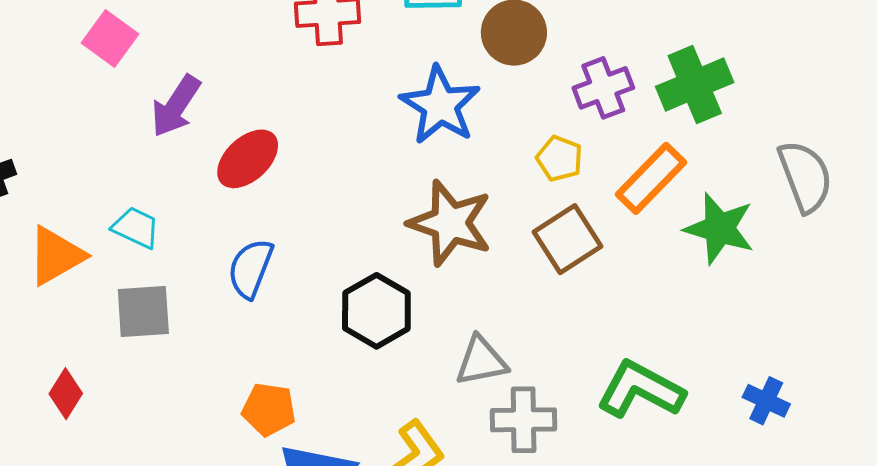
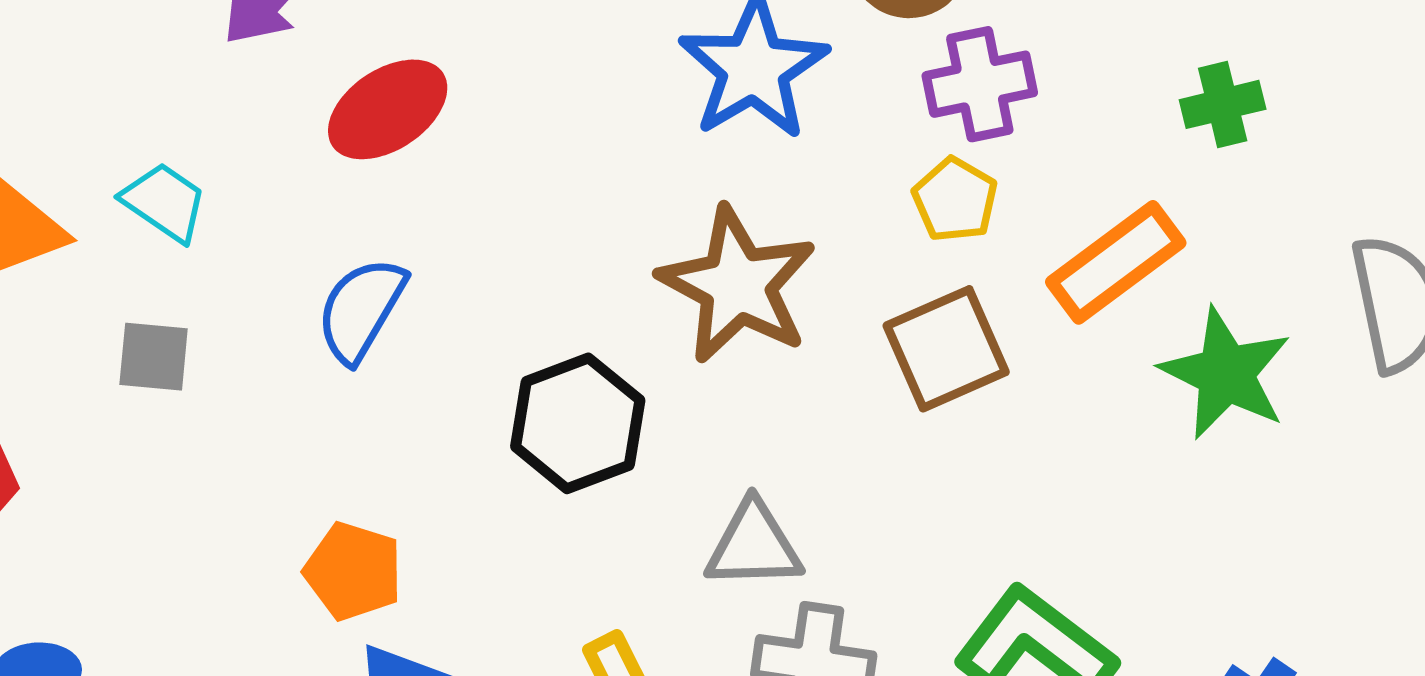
green cross: (695, 85) -> (1223, 104), size x0.6
purple cross: (603, 88) -> (980, 84), moved
gray square: (143, 311) -> (154, 357), size x0.7

